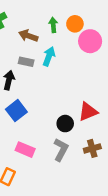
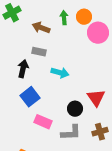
cyan arrow: (49, 56) -> (60, 73), moved, turned 84
red triangle: (88, 112) -> (96, 98), turned -42
pink rectangle: (25, 150) -> (43, 122), moved
gray L-shape: (61, 150) -> (71, 133), turned 60

